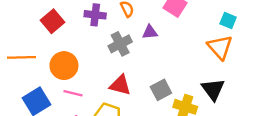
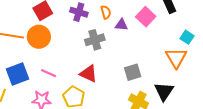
purple triangle: (150, 32) -> (121, 25), moved
orange circle: (64, 66) -> (39, 37), moved
gray square: (161, 90) -> (133, 72), moved

